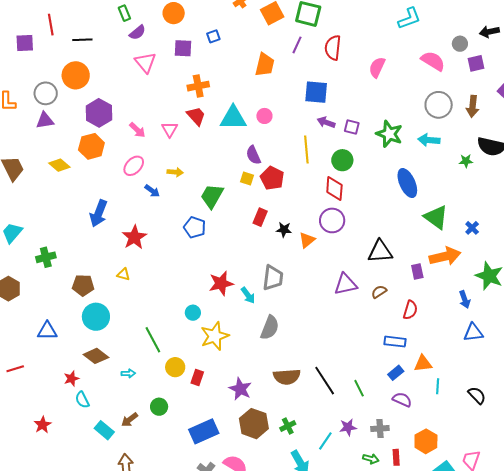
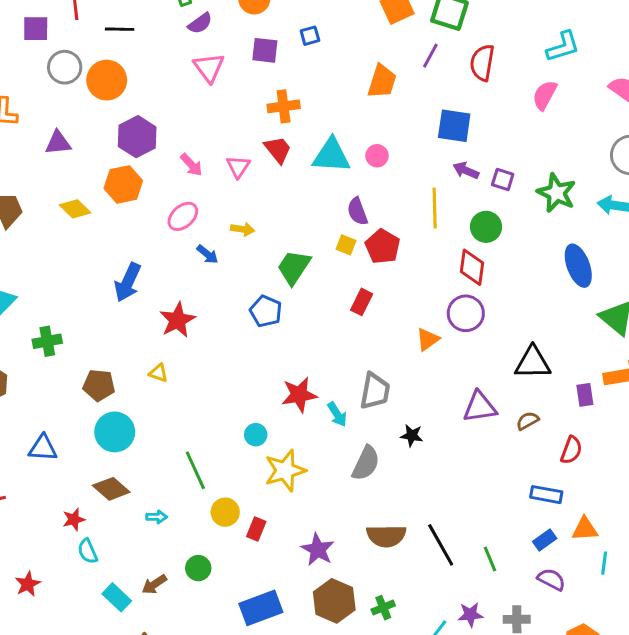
cyan L-shape: (409, 18) -> (563, 47), moved
gray circle: (46, 93) -> (65, 67), moved
black star: (284, 230) -> (412, 435), moved

